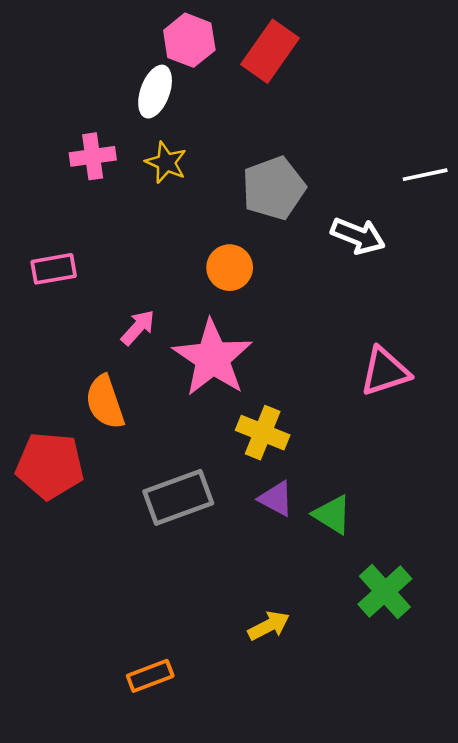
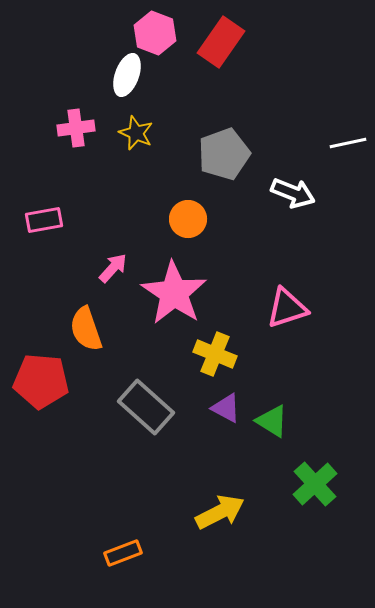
pink triangle: (385, 372) -> (287, 308), moved
gray rectangle: (178, 497) -> (146, 407), turned 62
yellow arrow: (269, 626) -> (220, 512), size x1.4

